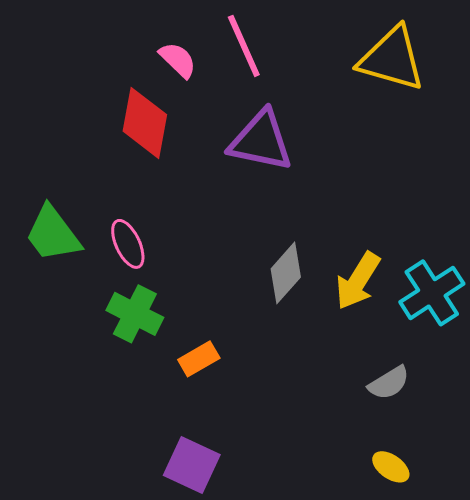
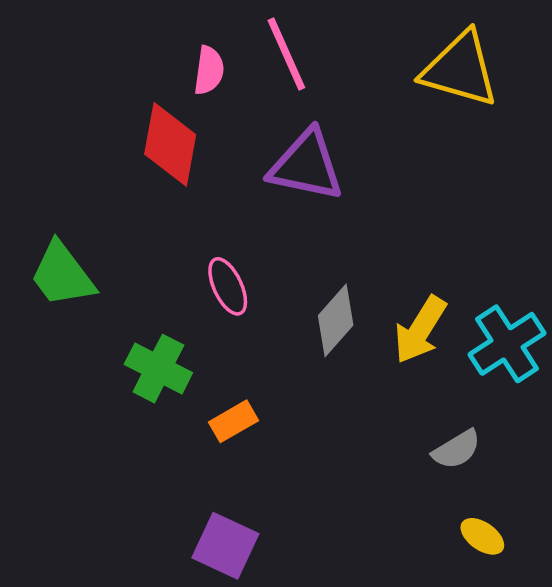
pink semicircle: (178, 60) -> (209, 70), turned 54
pink ellipse: (128, 244) -> (228, 286), moved
yellow ellipse: (391, 467) -> (482, 536), moved

